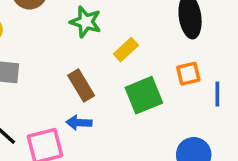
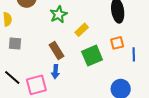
green star: (86, 22) -> (59, 14), turned 30
blue arrow: (79, 123) -> (55, 72), turned -88

